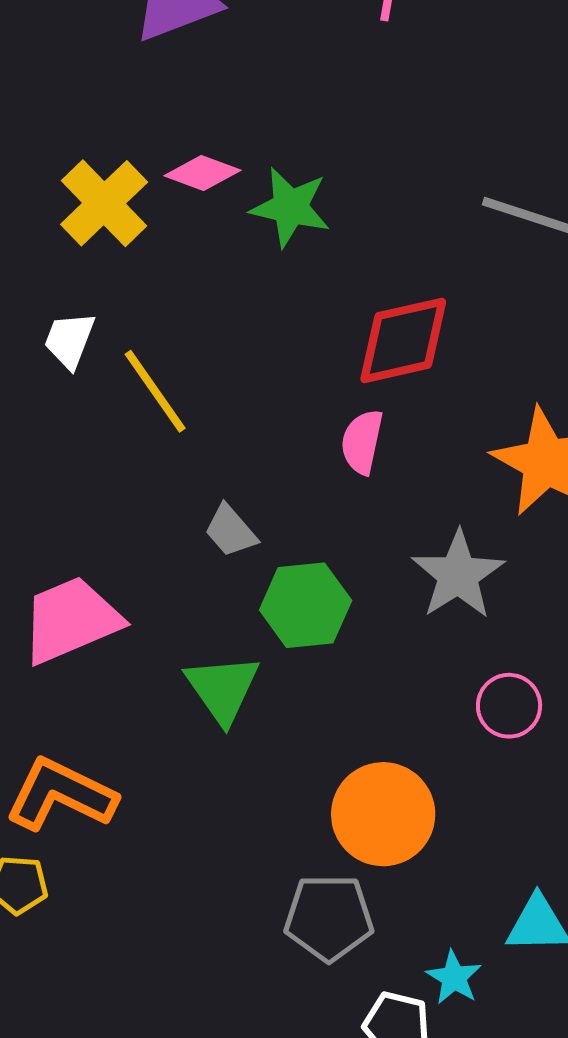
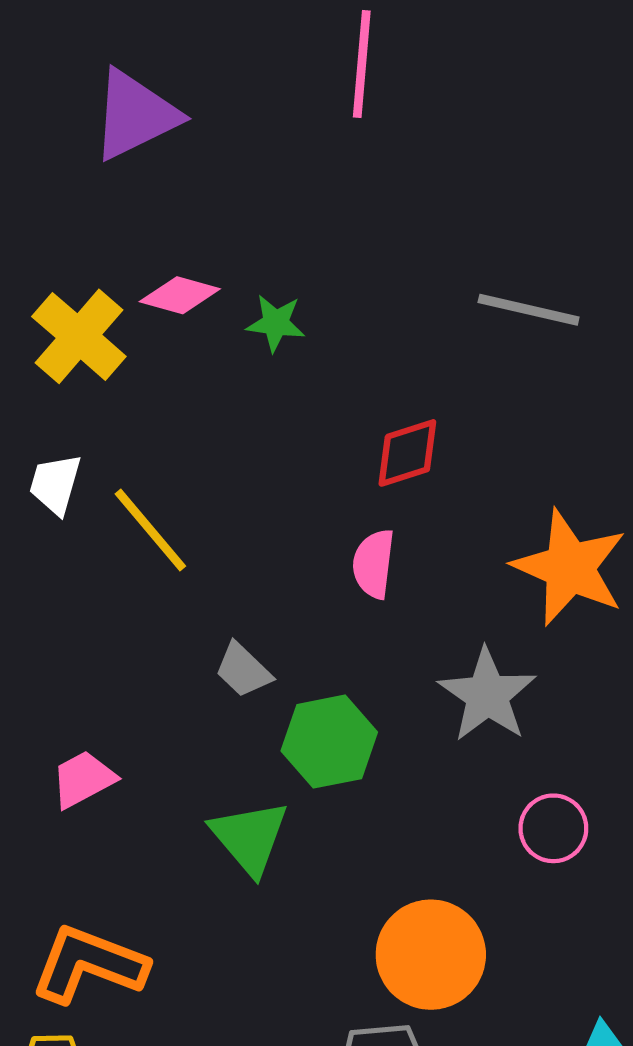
green star: (290, 207) -> (276, 323), size x0.7
red diamond: (403, 340) -> (407, 453), size x0.7
pink trapezoid: (71, 620) -> (83, 779), size x0.6

